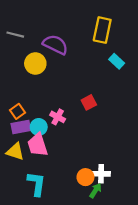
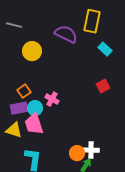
purple semicircle: (55, 45) -> (66, 34), moved
red square: (89, 102) -> (103, 86), moved
orange square: (18, 111) -> (24, 91), moved

